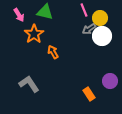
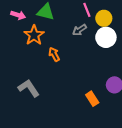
pink arrow: (19, 15) -> (18, 15), turned -40
gray arrow: (89, 29) -> (80, 30), moved

